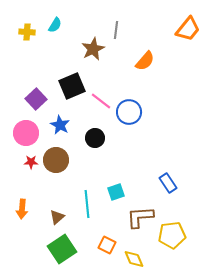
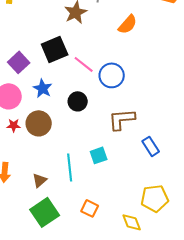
brown L-shape: (140, 217) -> (122, 119), moved
yellow diamond: (134, 259) -> (132, 222), moved

